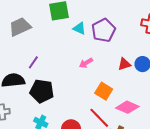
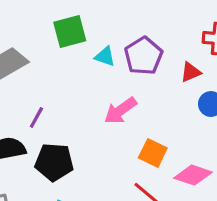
pink arrow: (86, 63) -> (120, 111), size x1.5
red triangle: (124, 64) -> (191, 72), moved

